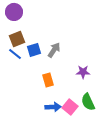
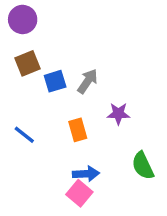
blue line: (15, 54) -> (24, 135), moved
purple star: (83, 72) -> (118, 114), moved
pink square: (70, 107) -> (79, 193), moved

